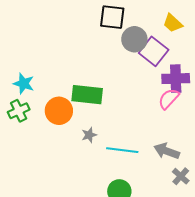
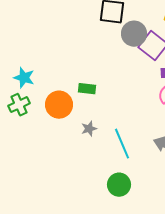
green rectangle: (87, 95) -> (87, 89), size x0.6
cyan line: (122, 150) -> (122, 144), turned 60

